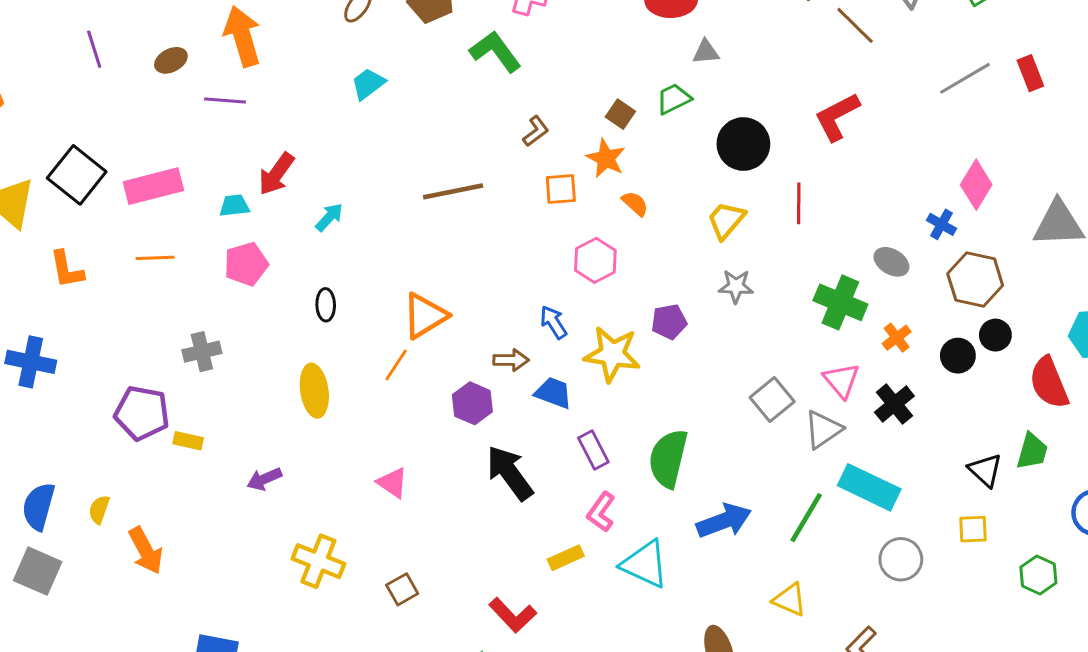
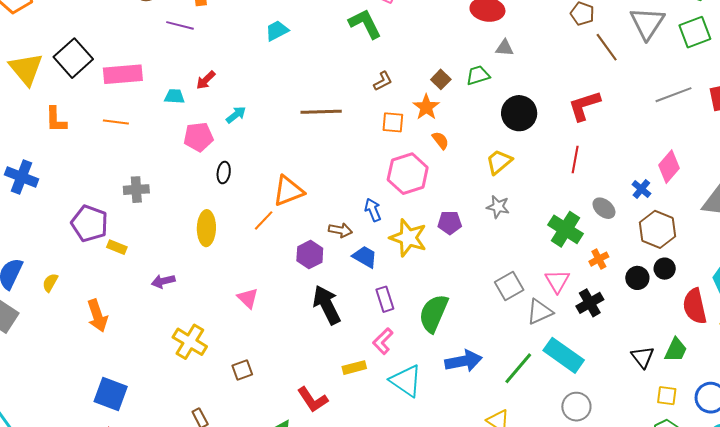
red arrow: (276, 174) -> (206, 80), size x0.7
red line: (799, 203) -> (575, 159), moved
pink hexagon: (595, 260) -> (408, 174), size x1.4
pink pentagon: (246, 264) -> (198, 137), moved
yellow square: (973, 529) -> (667, 396), moved
orange arrow: (146, 551) -> (97, 316), moved

